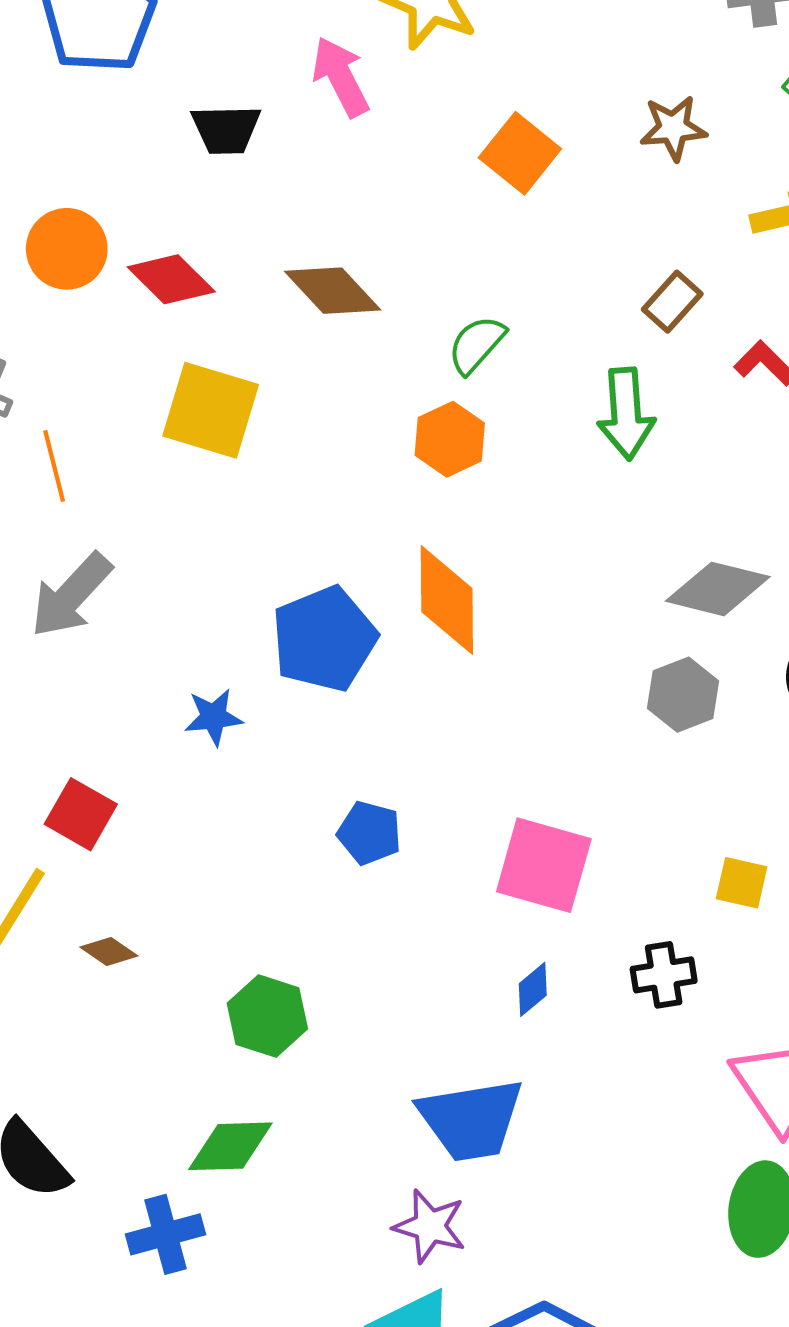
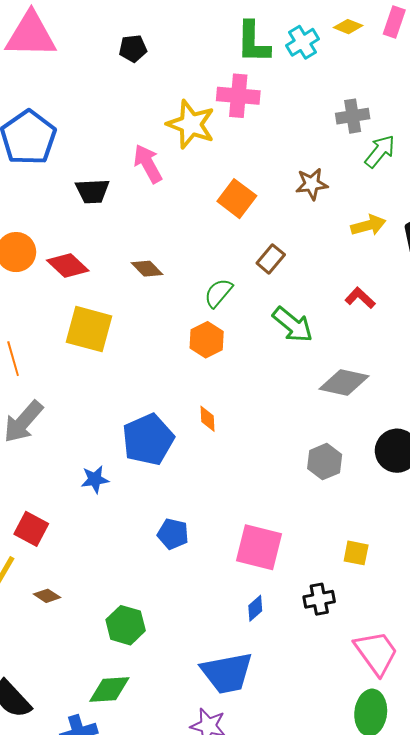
brown diamond: (333, 291) -> (147, 269), size x0.7
brown rectangle: (672, 302) -> (271, 259), moved
green arrow: (626, 414) -> (293, 325), turned -45
gray diamond: (718, 589) -> (344, 383), moved
orange diamond: (447, 600) -> (208, 419), size x0.5

